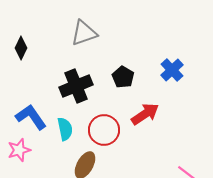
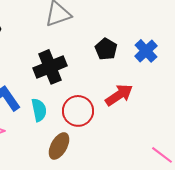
black pentagon: (123, 77) -> (106, 49), moved

